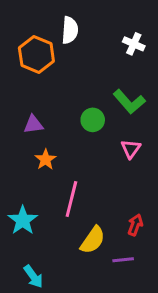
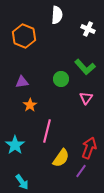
white semicircle: (70, 30) -> (57, 15), moved
red arrow: (135, 225) -> (89, 148), size x1.5
purple line: (123, 260) -> (81, 171), turned -48

